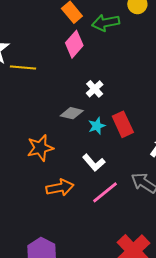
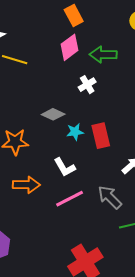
green arrow: (106, 23) -> (103, 55), moved
white cross: (95, 89) -> (87, 85), moved

